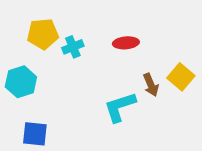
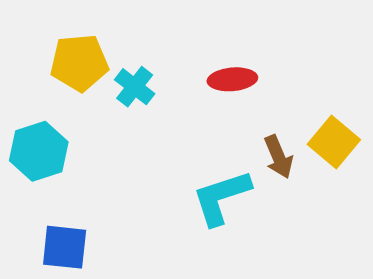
cyan cross: (73, 47) -> (135, 87), turned -30

